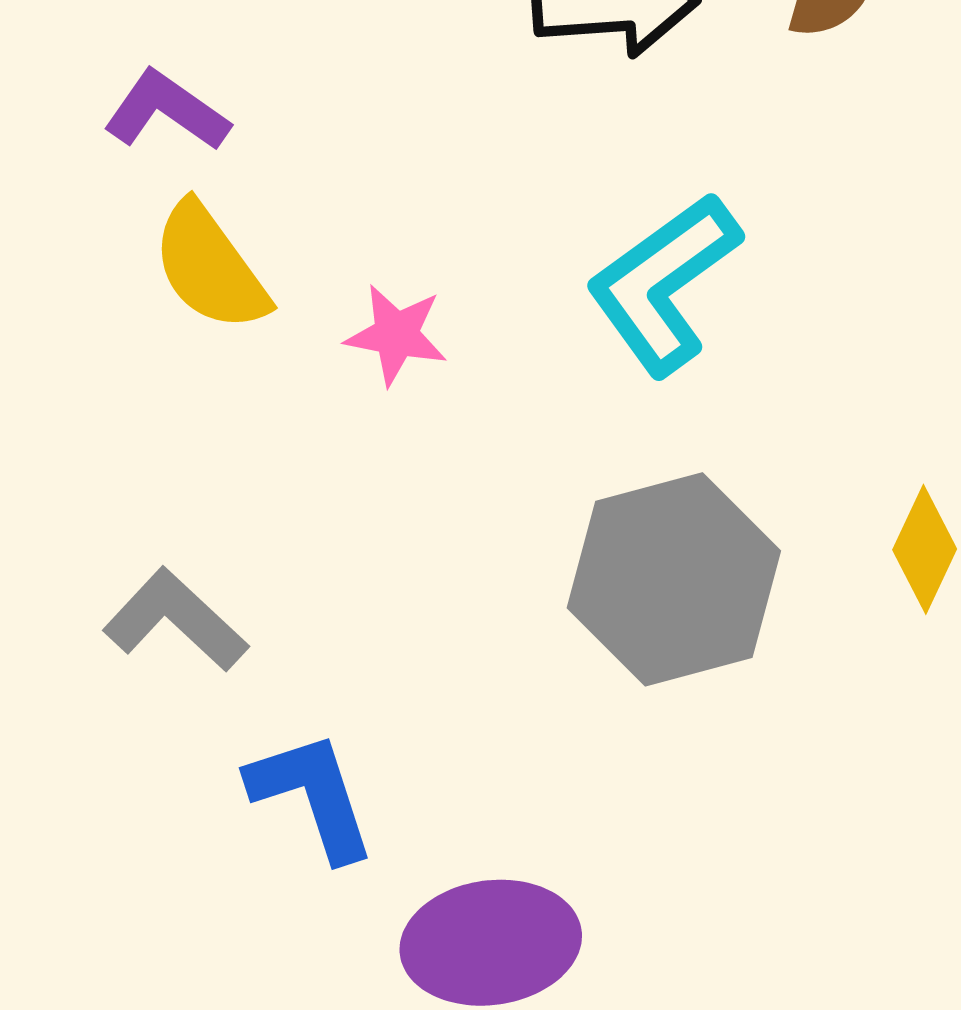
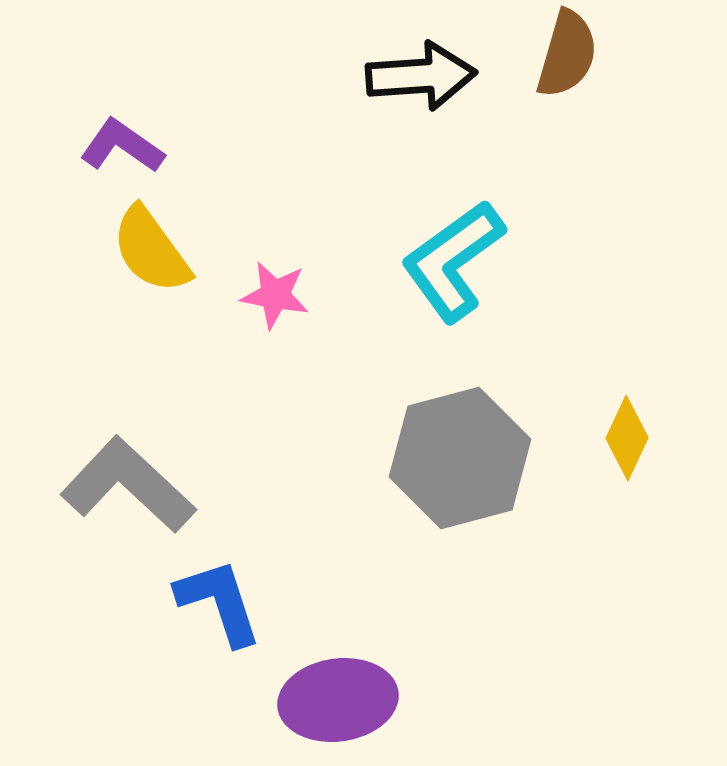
gray L-shape: (175, 620) -> (128, 485), size x1.4

